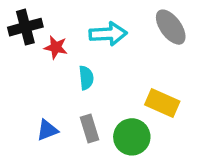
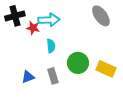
cyan arrow: (108, 34) -> (49, 20), moved
yellow rectangle: (162, 103) -> (106, 69), moved
green circle: (132, 137) -> (78, 63), moved

